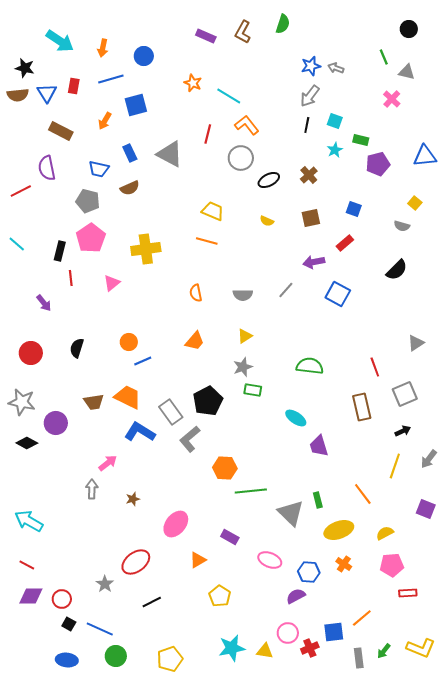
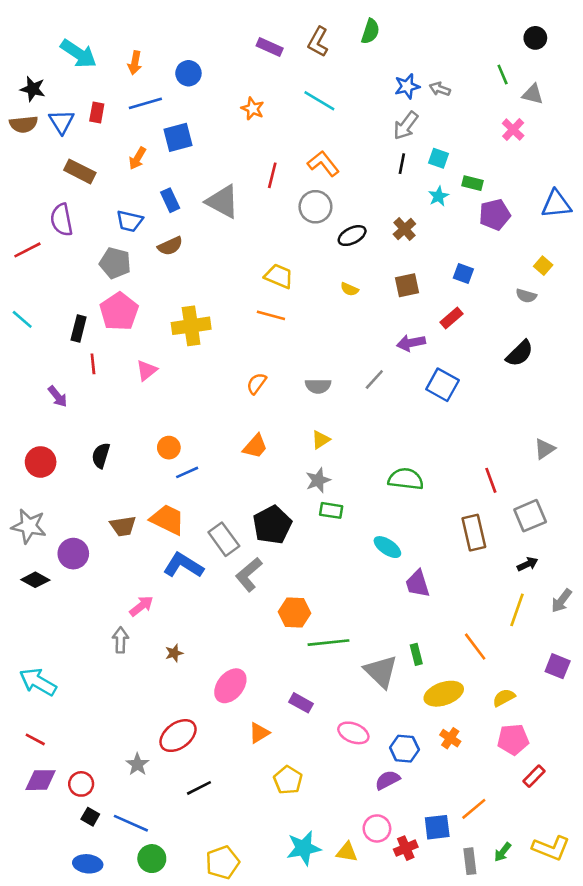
cyan line: (229, 96) -> (319, 101), moved
orange semicircle: (196, 293) -> (257, 383), turned 48
red rectangle: (408, 593) -> (534, 776), turned -42

